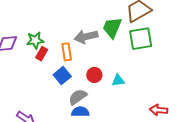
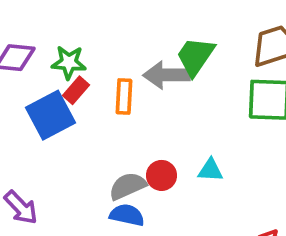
green trapezoid: (112, 28) -> (195, 56), moved
red circle: (94, 75) -> (161, 175), moved
blue square: (62, 76) -> (51, 115), moved, size x1.4

